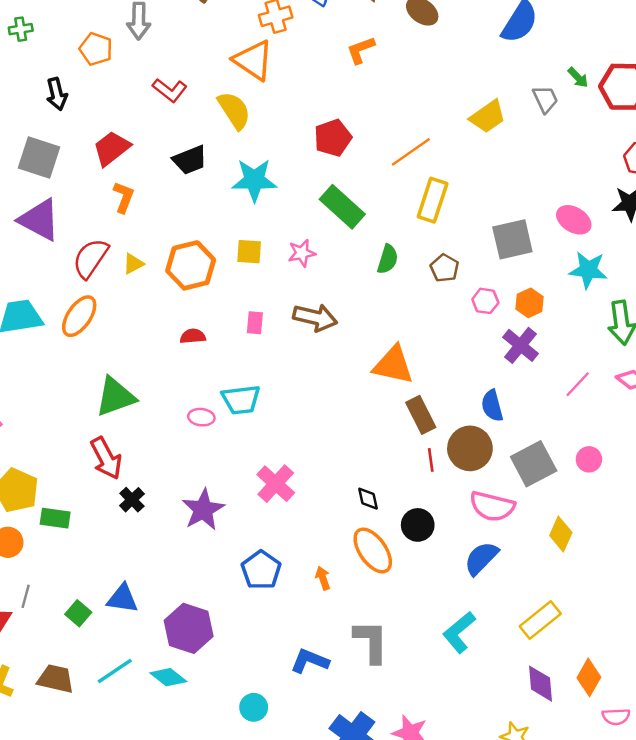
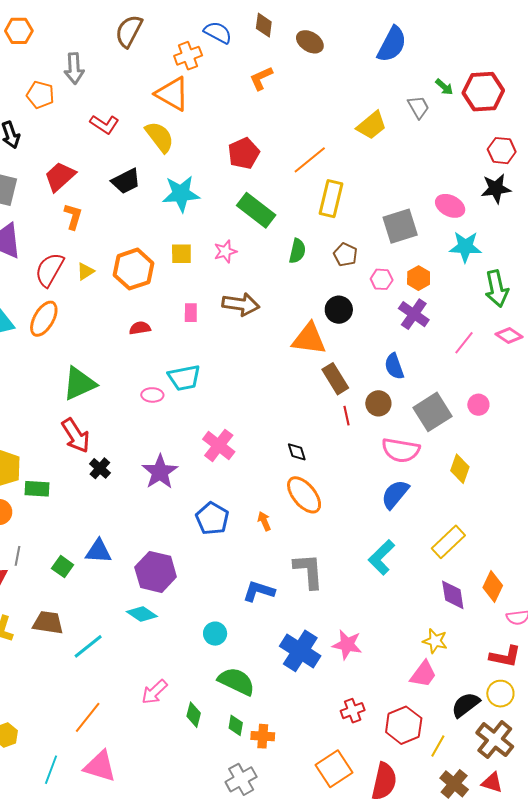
brown circle: (470, 448) -> (378, 403), size x0.7
black circle: (418, 525) -> (339, 310), moved
cyan line: (115, 671) -> (88, 646), moved

